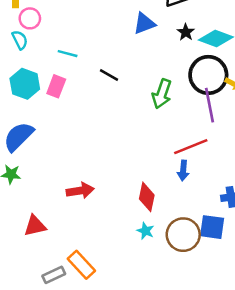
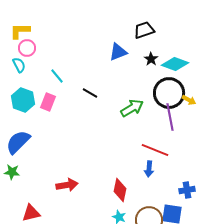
cyan line: (68, 54) -> (57, 76), turned 35
green arrow: (162, 94) -> (132, 108), turned -140
red line: (191, 147) -> (155, 150), turned 44

